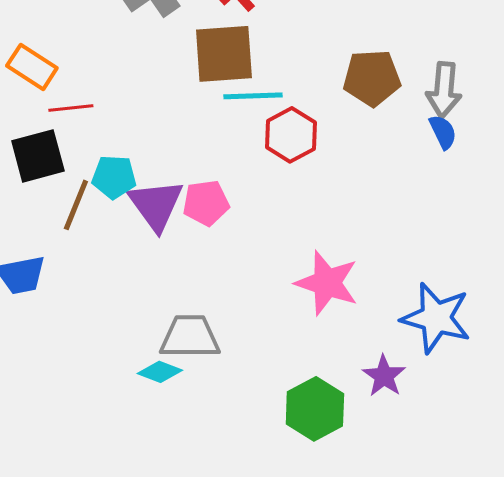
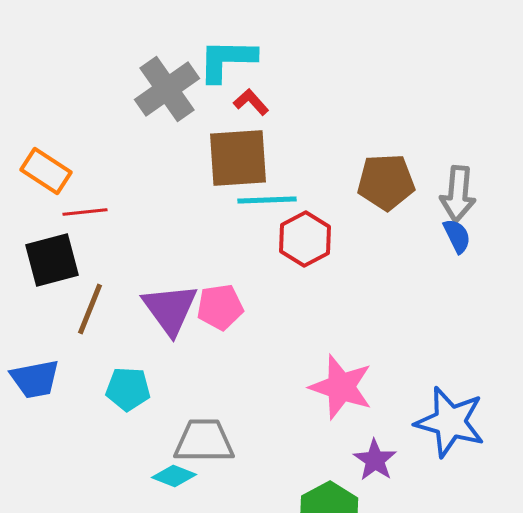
cyan pentagon: (114, 177) -> (128, 389), moved
purple star: (384, 376) -> (375, 460), moved

